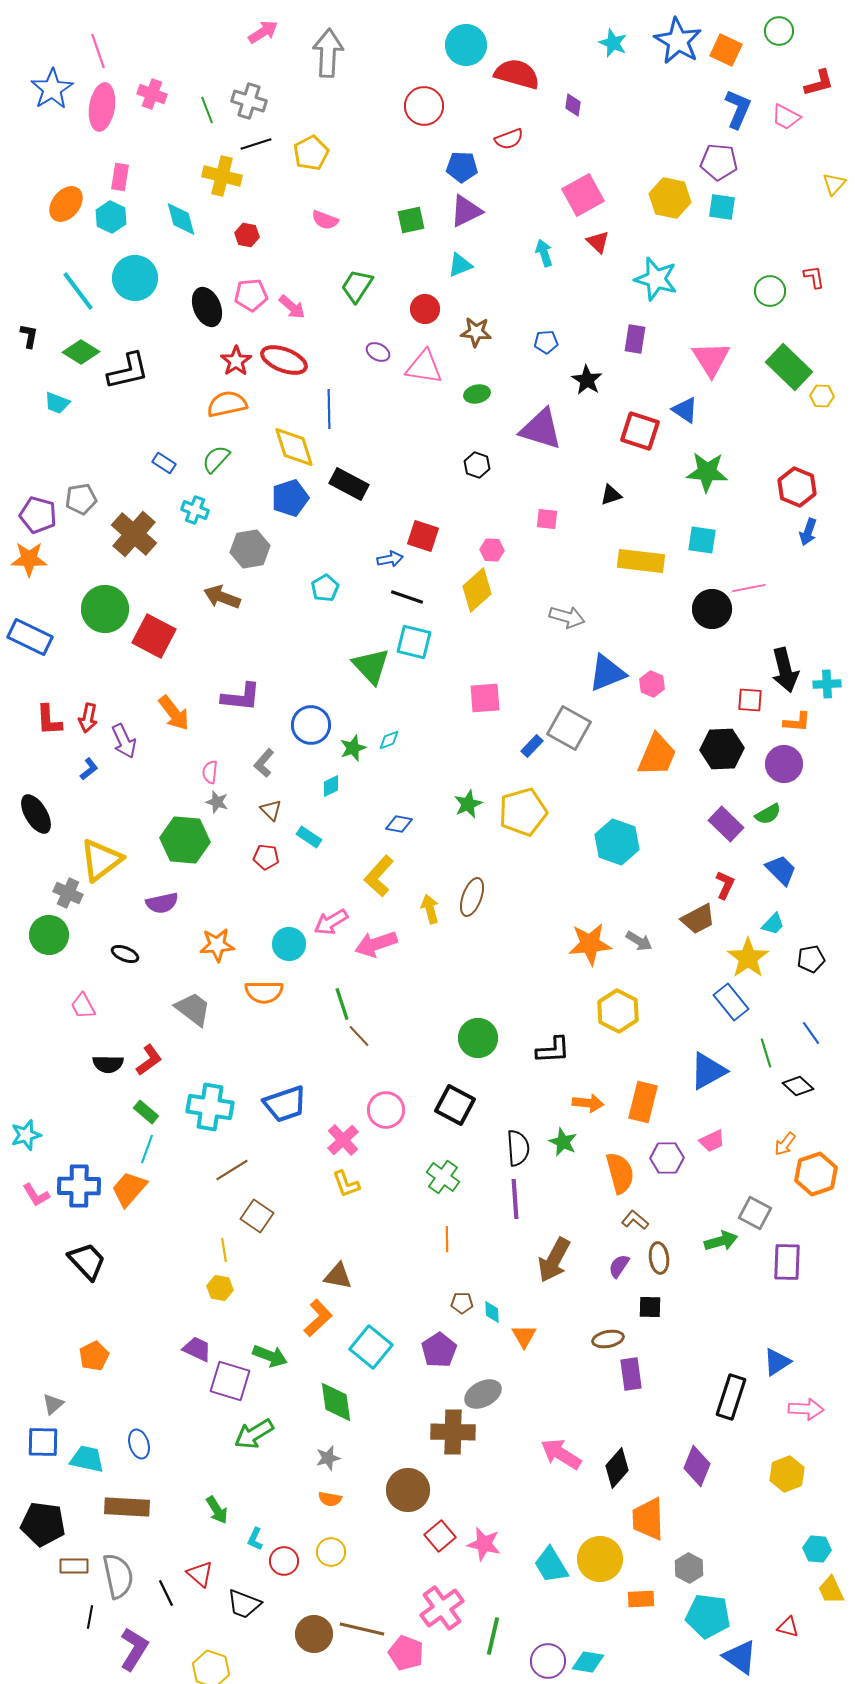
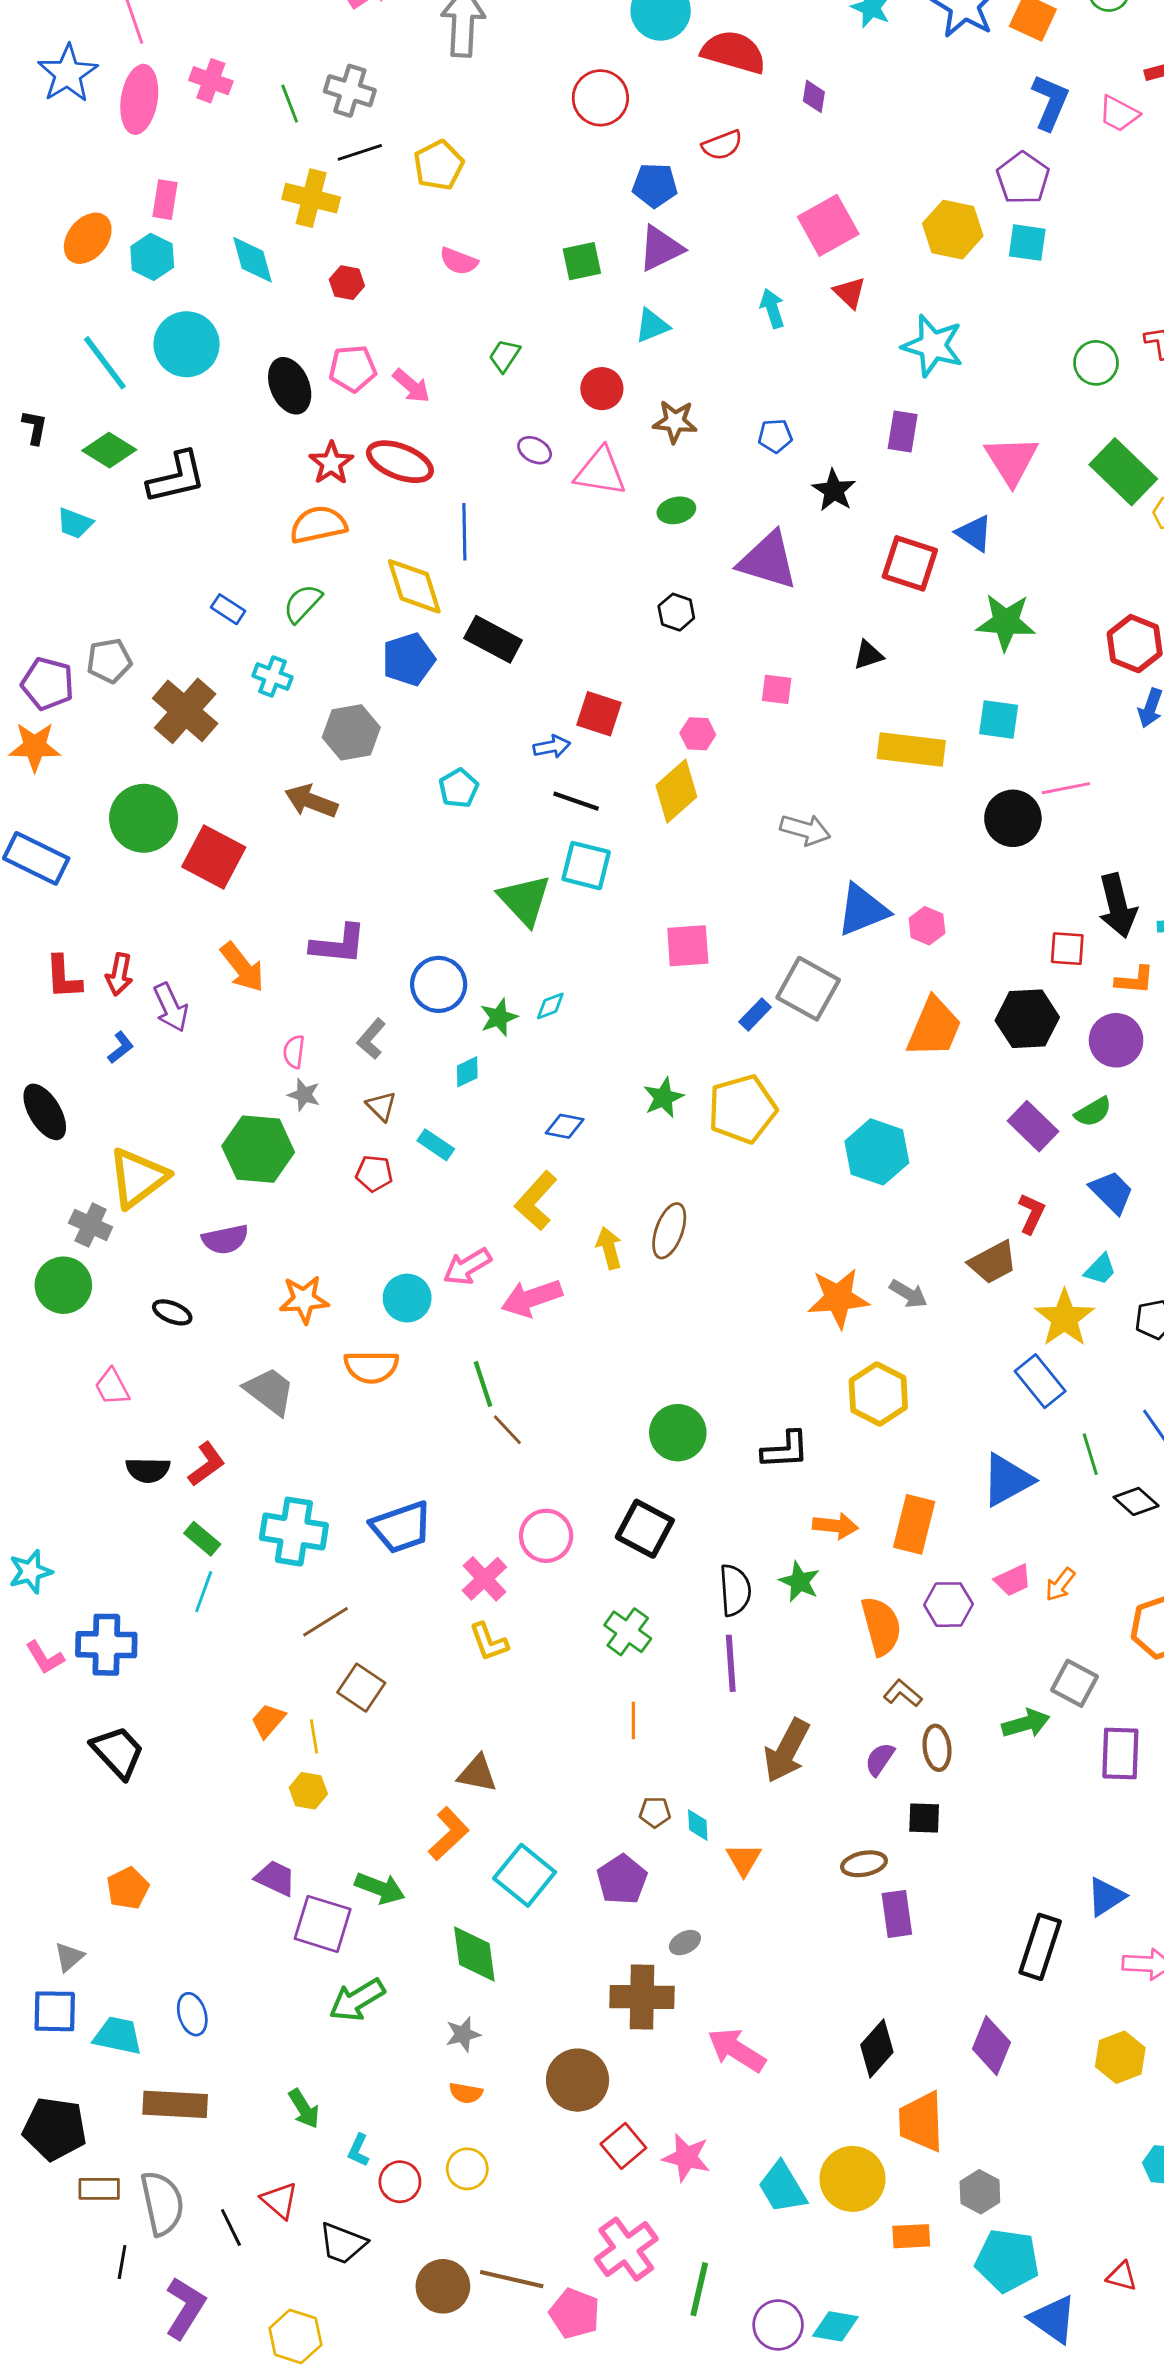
purple pentagon: (719, 162) -> (1023, 178), turned 30
green trapezoid: (357, 286) -> (504, 356), size x0.7
orange arrow: (785, 1144) -> (1060, 1585), moved
orange trapezoid: (129, 1189) -> (268, 1721), moved, size x0.7
gray ellipse: (483, 1394) -> (685, 1943), size x0.6
pink arrow: (561, 1454) -> (737, 2050), moved

